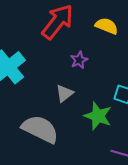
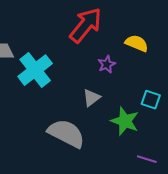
yellow semicircle: (107, 26) -> (137, 43), moved

